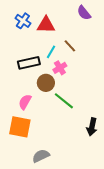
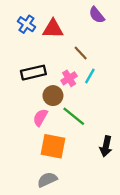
cyan line: (51, 52) -> (90, 76), moved
pink semicircle: (25, 102) -> (40, 117), moved
orange square: (20, 127) -> (53, 146), moved

